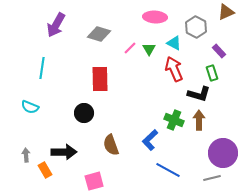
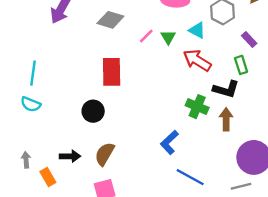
cyan line: (42, 68) -> (33, 73), moved
red arrow: (174, 69) -> (197, 60), turned -35
green cross: (174, 120) -> (197, 107), moved
brown semicircle: (111, 145) -> (105, 154), moved, turned 50
black arrow: (64, 152) -> (70, 156), size x0.7

